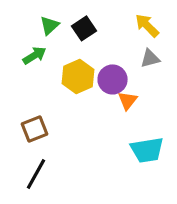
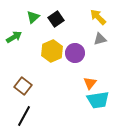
green arrow: (34, 55) -> (14, 37), moved
orange triangle: (128, 100) -> (90, 83), moved
brown square: (34, 129) -> (23, 86), turned -30

